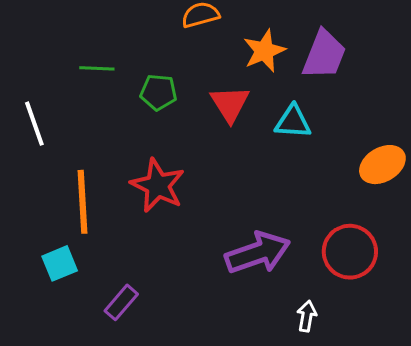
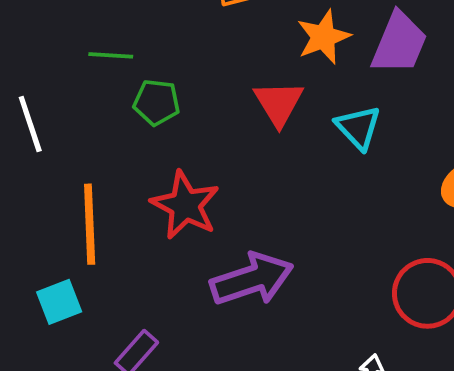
green pentagon: (159, 92) -> (157, 102), moved
cyan triangle: (293, 122) -> (358, 127), turned 42
purple arrow: (258, 253) -> (252, 279), moved

